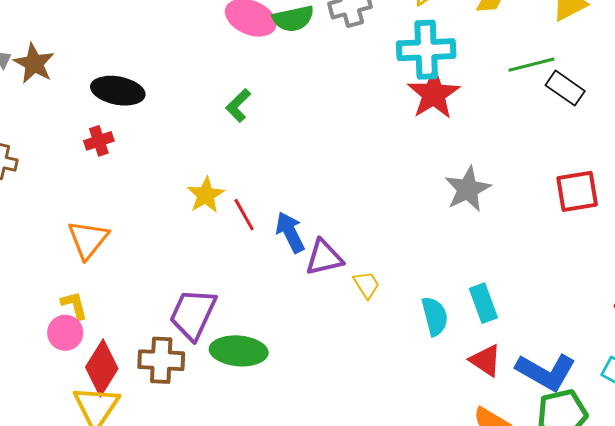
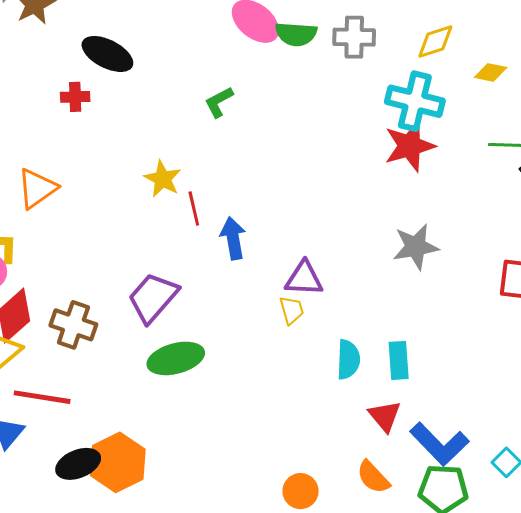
yellow star: (206, 195) -> (163, 179), turned -30
purple triangle: (324, 258) -> (304, 279), moved
purple trapezoid: (193, 314) -> (153, 298), moved
green ellipse: (239, 351) -> (176, 358), moved, turned -36

